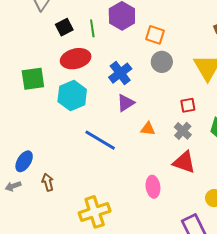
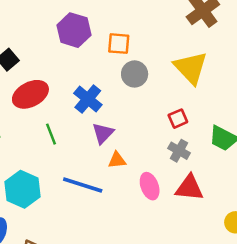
green line: (92, 28) -> (51, 134), moved
cyan hexagon: (72, 96) -> (23, 189), moved
orange triangle: (148, 129) -> (117, 160), moved
pink ellipse: (153, 187) -> (150, 186), moved

